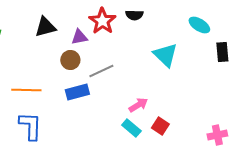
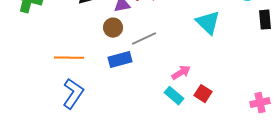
blue L-shape: (30, 126) -> (73, 94), turned 32

